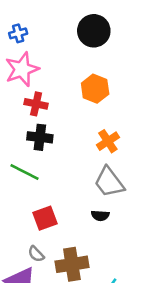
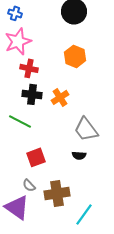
blue cross: (18, 33) -> (15, 13), turned 32
orange cross: (108, 141) -> (60, 97), moved

